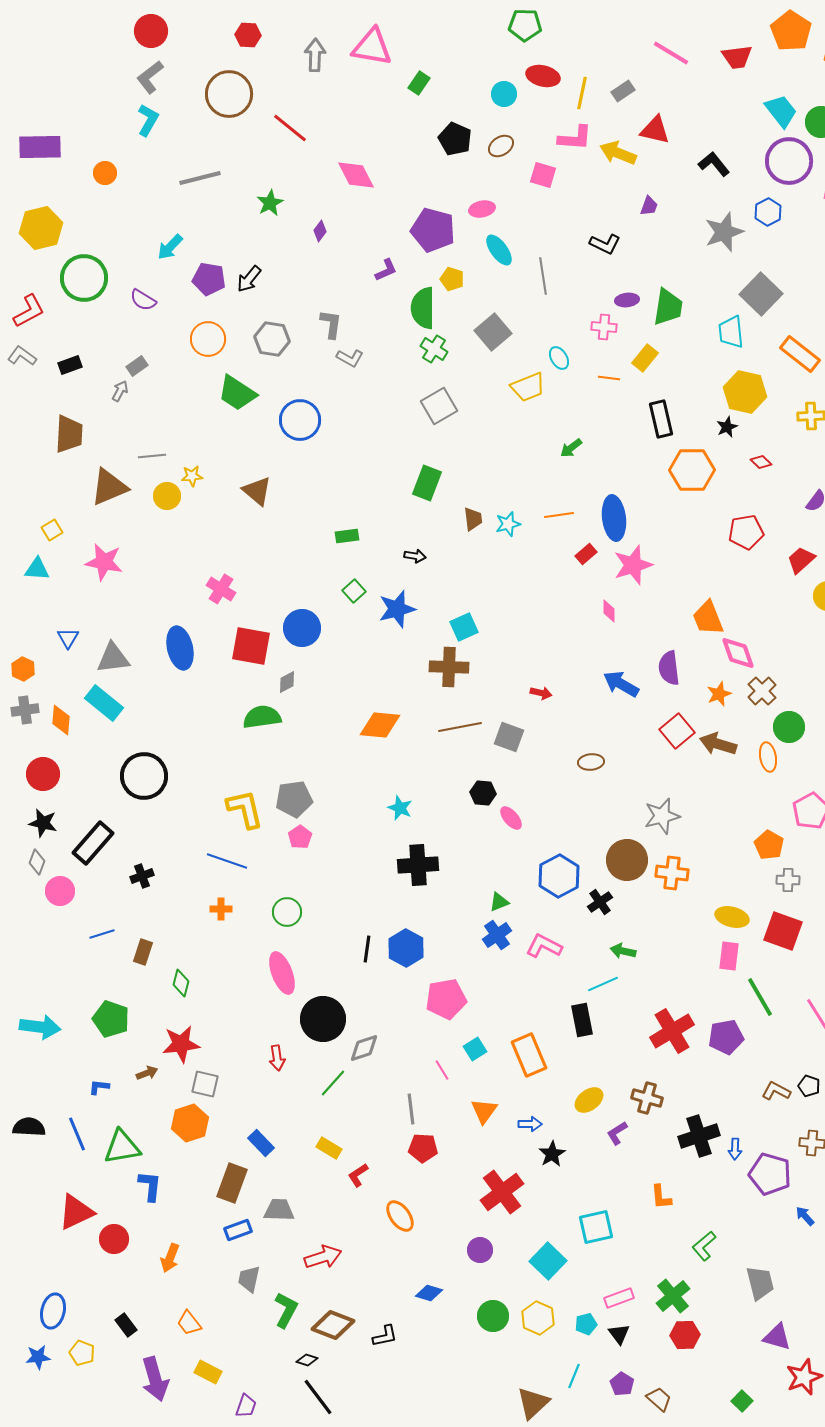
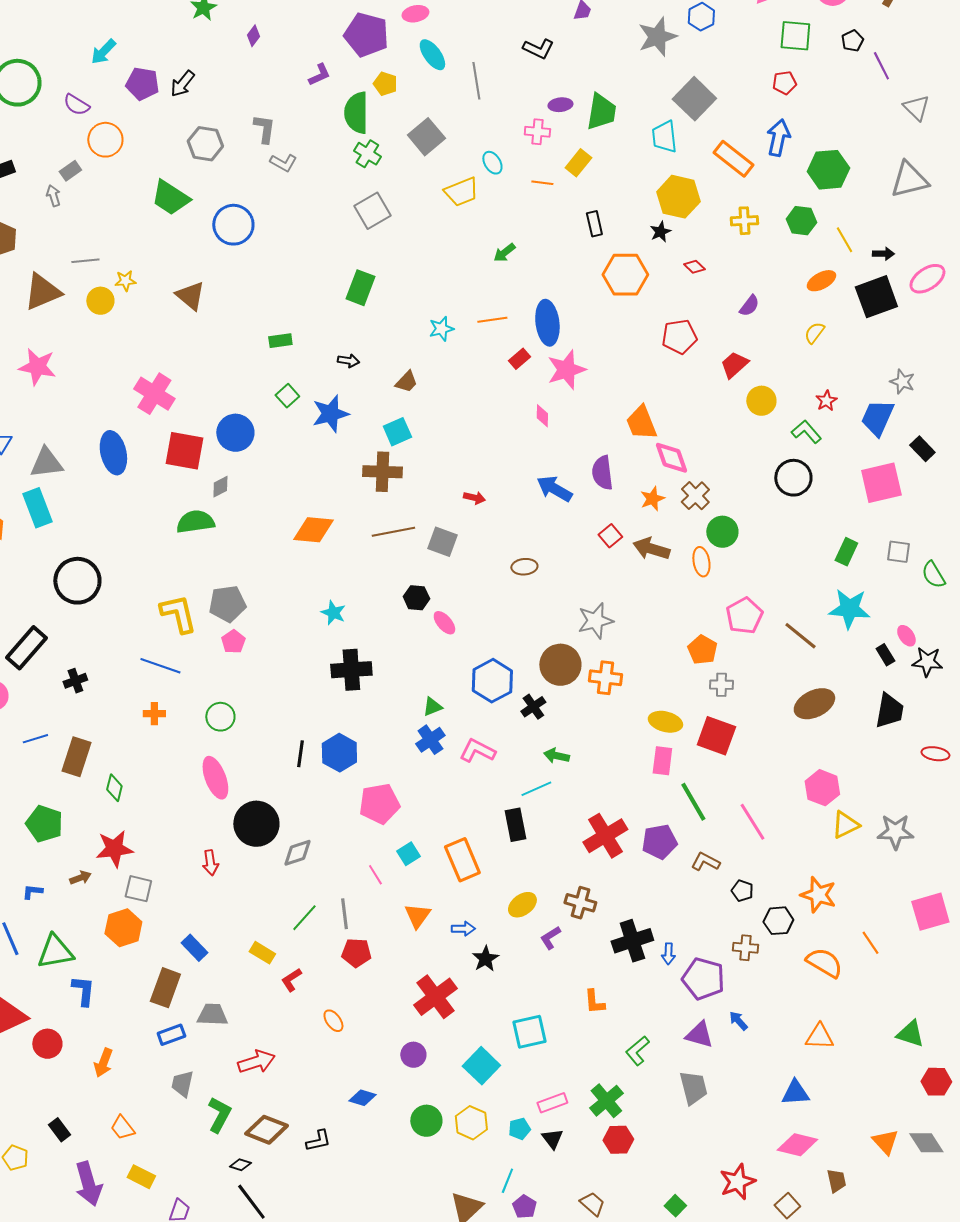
orange circle: (208, 339) -> (105, 140), moved
gray arrow: (120, 391) -> (53, 196), turned -45
black rectangle: (661, 419) -> (594, 224), size x0.7
brown trapezoid: (473, 519) -> (406, 382), moved, turned 50
pink cross: (221, 589) -> (154, 394), size x1.4
cyan rectangle: (104, 703) -> (37, 508), turned 30
red square: (677, 731) -> (610, 536), size x0.7
brown rectangle: (143, 952) -> (76, 757), size x1.5
green line: (333, 1083) -> (304, 918), moved
brown L-shape: (776, 1091) -> (705, 862), moved
orange ellipse: (400, 1216) -> (333, 1021), size x0.7
purple triangle: (777, 1337) -> (699, 1035), moved
purple pentagon: (622, 1384) -> (524, 1207), moved

